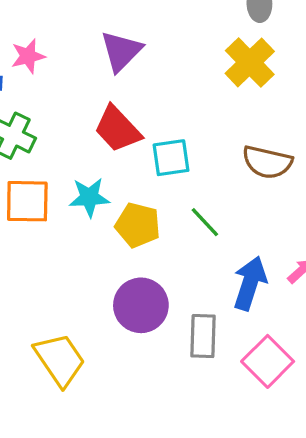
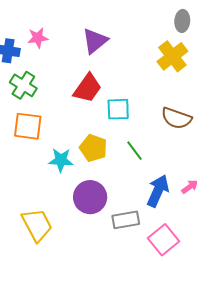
red trapezoid: (117, 129) -> (87, 88), turned -108
cyan star: (89, 197) -> (61, 160), moved
gray rectangle: (203, 336) -> (126, 220), turned 72

